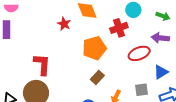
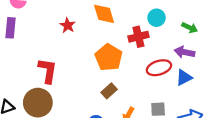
red star: (64, 24) -> (68, 25), moved
orange pentagon: (94, 48) -> (109, 57), turned -30
blue triangle: (161, 72) -> (184, 77), moved

